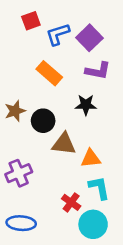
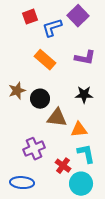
purple square: (89, 38) -> (78, 16), moved
black star: (86, 105) -> (84, 95), moved
purple cross: (19, 173) -> (34, 149), moved

